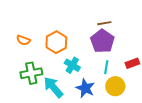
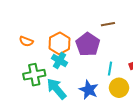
purple pentagon: (102, 41) -> (88, 44), moved
cyan cross: (72, 65) -> (60, 61), moved

